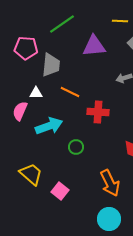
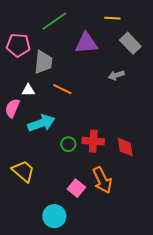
red cross: (98, 112) -> (93, 141), moved
pink square: (60, 191) -> (76, 188), moved
cyan circle: (109, 219) -> (54, 216), moved

